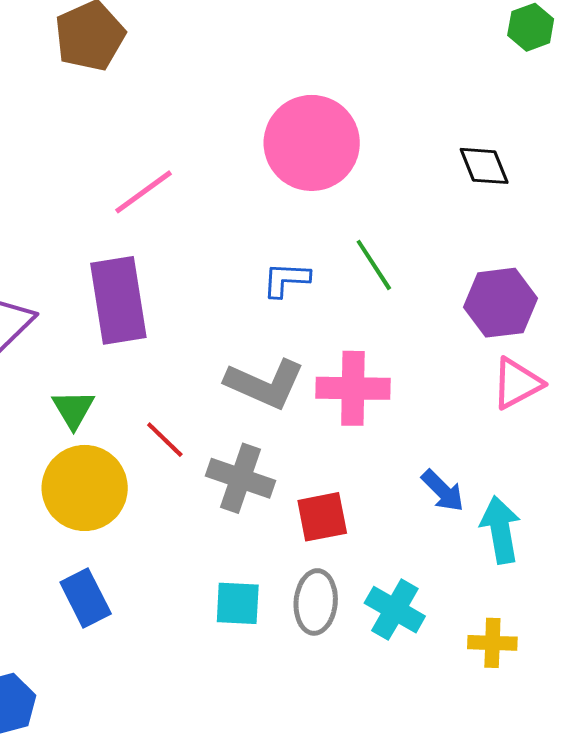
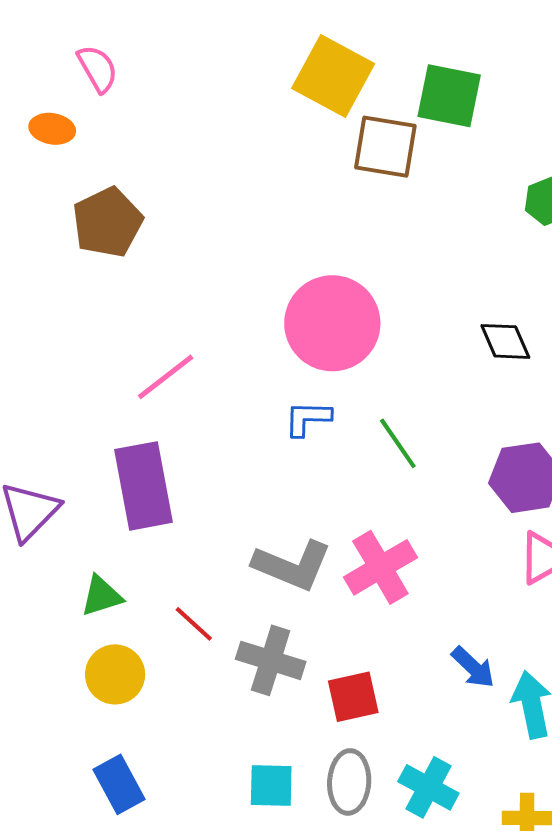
blue L-shape: (286, 279) -> (308, 418), moved
pink cross: (353, 388) -> (380, 567), turned -30
green triangle: (73, 409) -> (101, 596), turned 45
yellow circle: (85, 488) -> (115, 674), size x0.7

